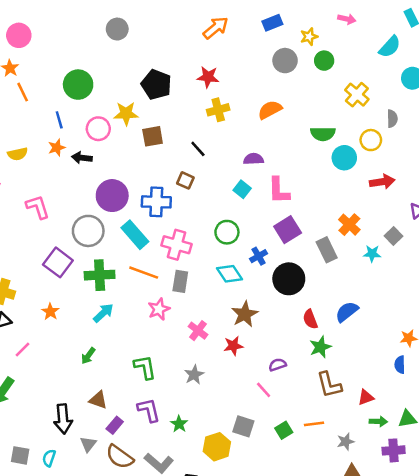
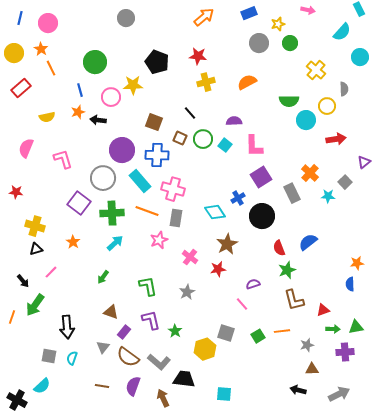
brown square: (153, 136) -> (154, 122), moved, turned 30
green circle: (227, 232) -> (203, 139), moved
black arrow: (63, 419) -> (67, 327), moved

